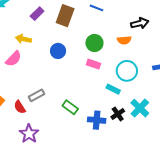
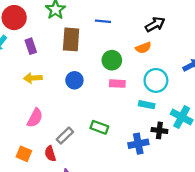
purple rectangle: (37, 14) -> (31, 46), moved, turned -48
pink semicircle: (13, 59) -> (35, 118), moved
red semicircle: (20, 107) -> (50, 154), turned 32
green rectangle: (70, 107) -> (99, 127), moved
black cross: (118, 114) -> (159, 130), turned -32

